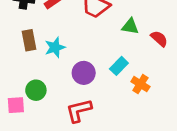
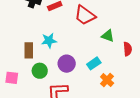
red semicircle: (159, 39) -> (128, 49), turned 32
brown rectangle: (29, 40) -> (29, 50), moved
green circle: (36, 90) -> (40, 71), moved

